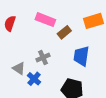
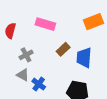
brown rectangle: (64, 32) -> (63, 49), moved
gray cross: (43, 58) -> (26, 55), moved

